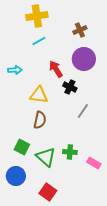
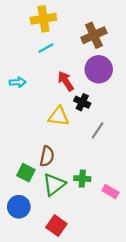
brown cross: (80, 30) -> (94, 35), size x1.5
yellow triangle: (39, 95) -> (59, 116), moved
brown semicircle: (40, 120) -> (47, 156), moved
green triangle: (46, 157) -> (54, 184), turned 40

